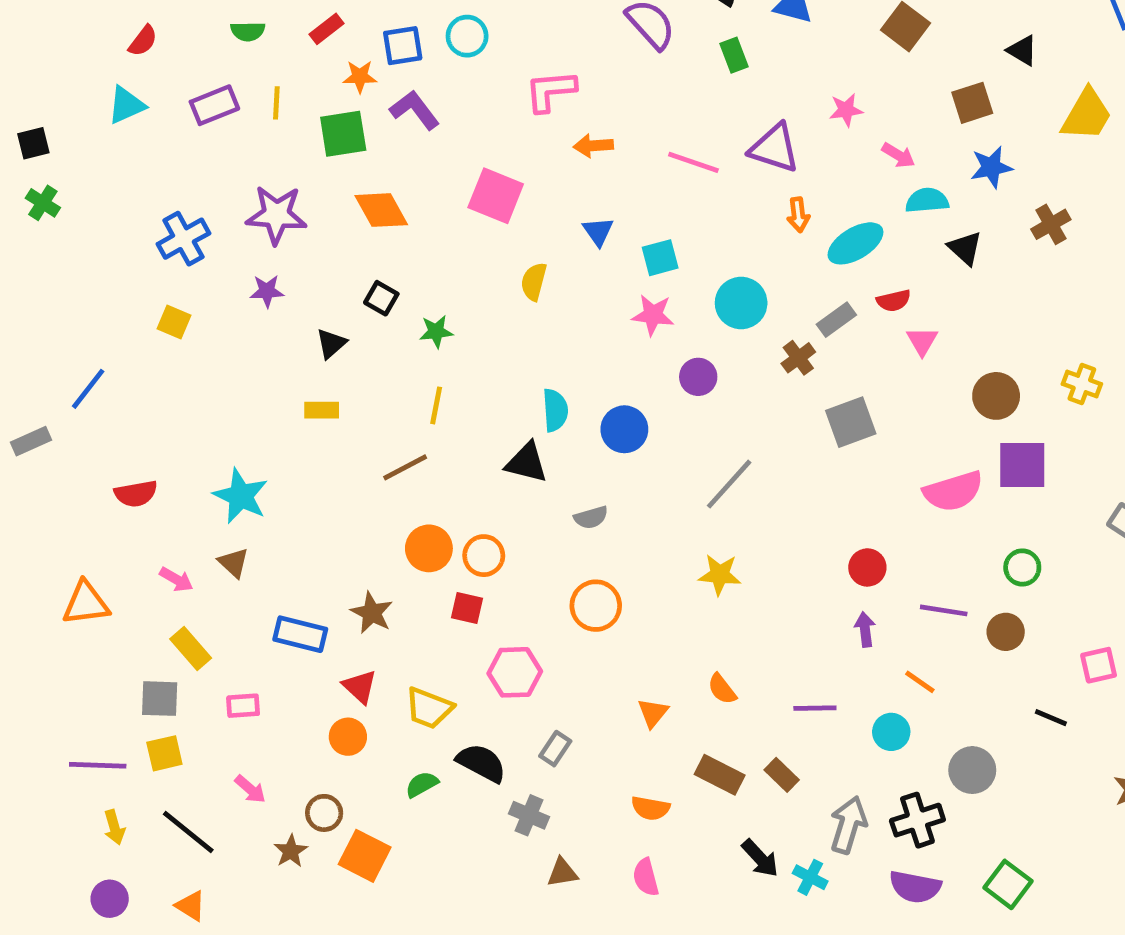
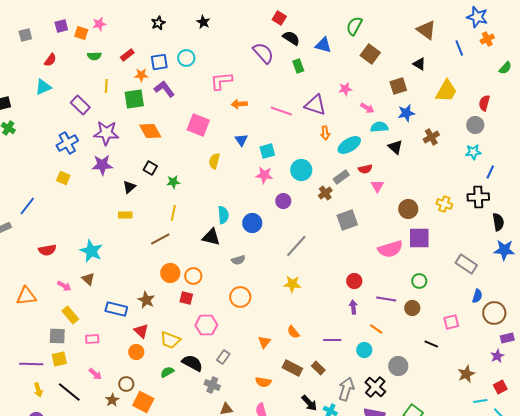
purple rectangle: (214, 105) -> (80, 105), moved, turned 66
purple star: (267, 291) -> (102, 165), size x1.5
black cross: (917, 820) -> (375, 387), turned -30

